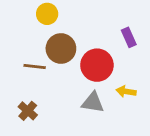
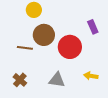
yellow arrow: (126, 91) -> (91, 76), moved
gray triangle: (93, 103) -> (57, 80), moved

